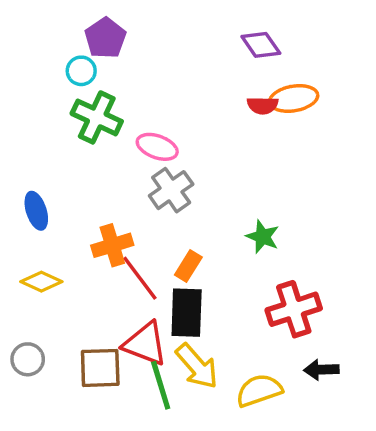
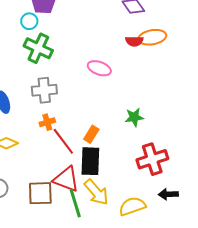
pink ellipse: (157, 147) -> (99, 68), moved
gray cross: (171, 190) -> (44, 90), moved, turned 30
green star: (263, 237) -> (134, 117), turned -30
orange cross: (112, 245) -> (47, 122), size x0.7

